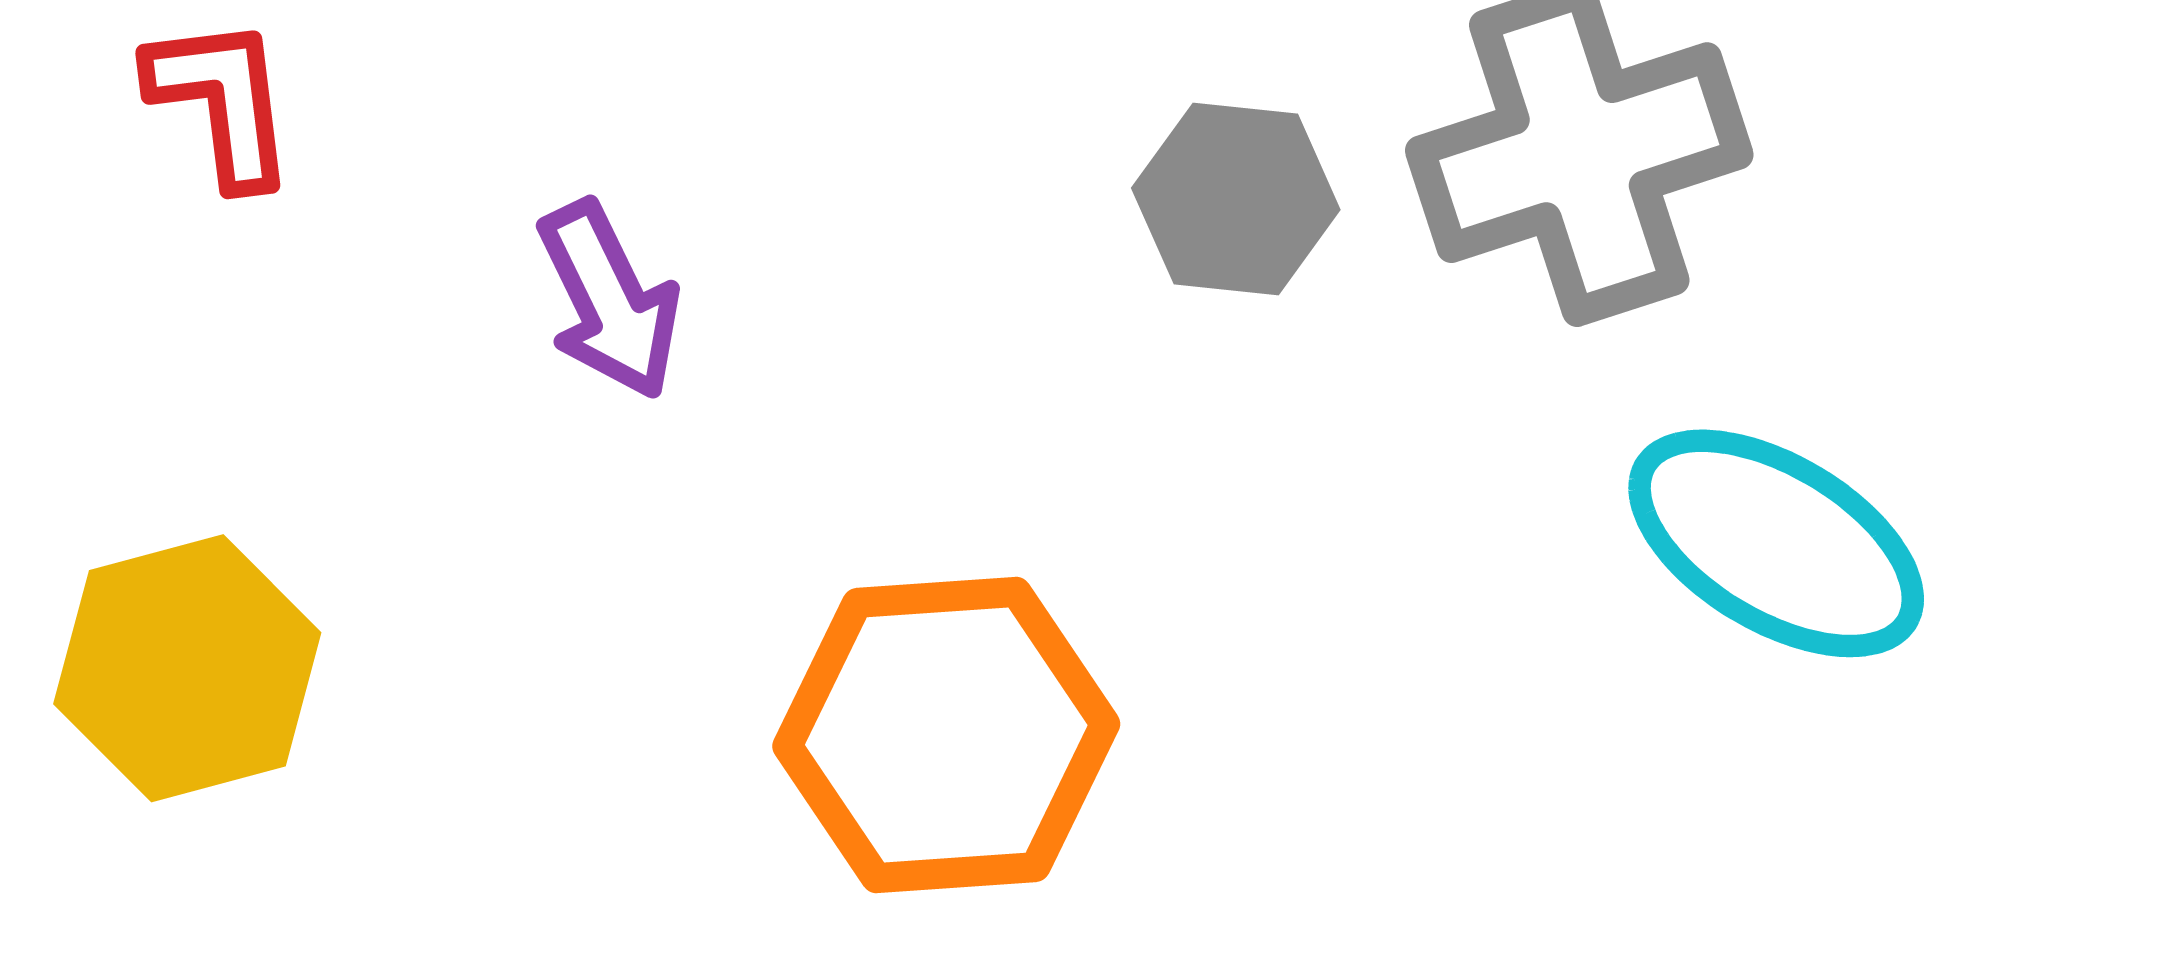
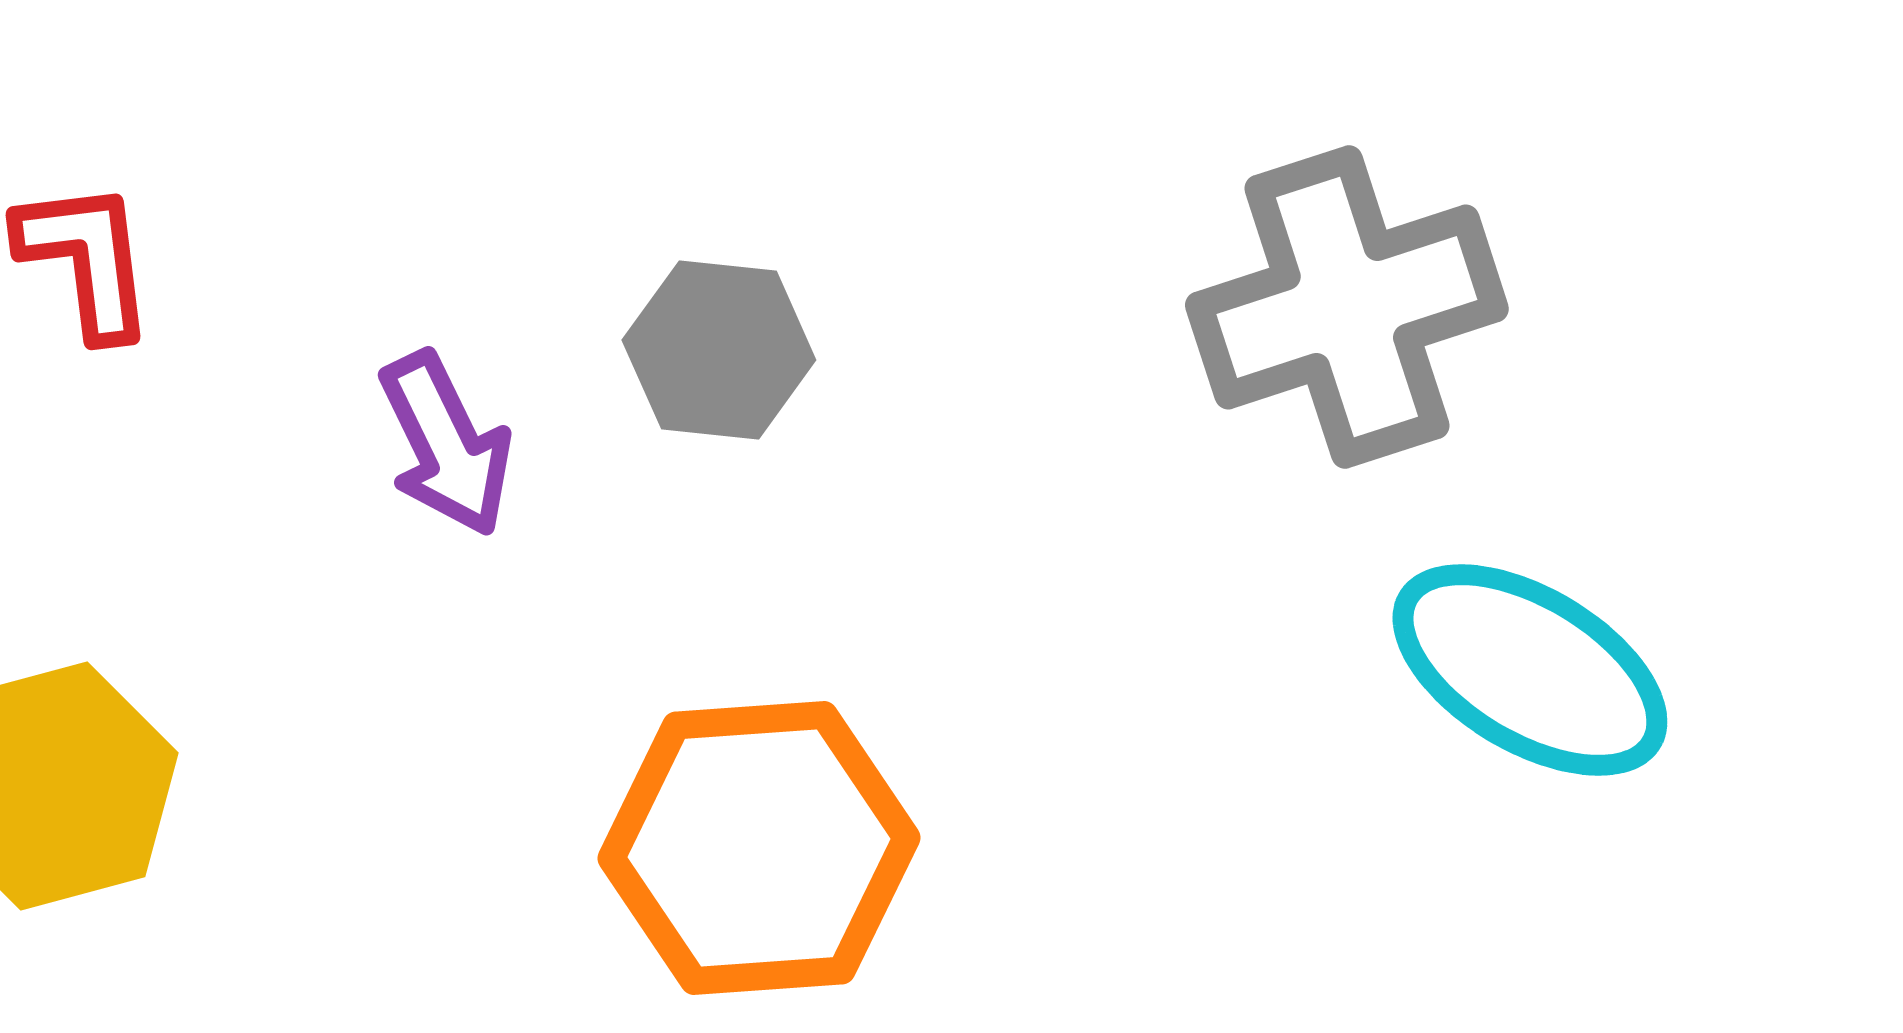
gray hexagon: (1236, 199) -> (719, 350), moved

